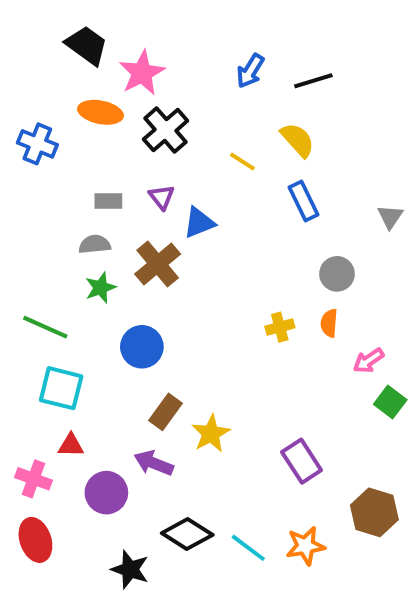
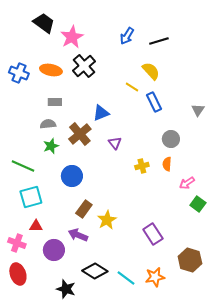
orange ellipse: (100, 112) -> (51, 70), moved
yellow line: (242, 162) -> (132, 87), moved
purple triangle: (162, 197) -> (115, 143), moved
cyan square: (61, 388) -> (31, 197), turned -30

